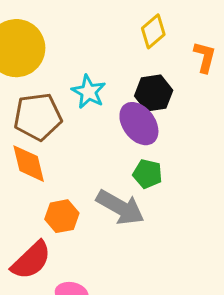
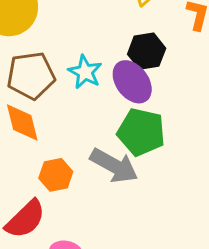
cyan star: (89, 92) -> (85, 72), moved
green pentagon: (148, 174) -> (141, 132), size x1.6

